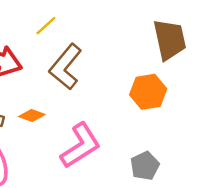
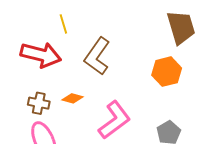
yellow line: (46, 26) -> (63, 24), moved, turned -60

